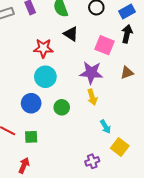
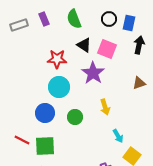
blue rectangle: (127, 12) -> (129, 23), moved, turned -49
pink square: (105, 45) -> (107, 49), moved
purple star: (91, 73) -> (93, 73), moved, turned 30
green square: (31, 137) -> (45, 146), size x1.5

